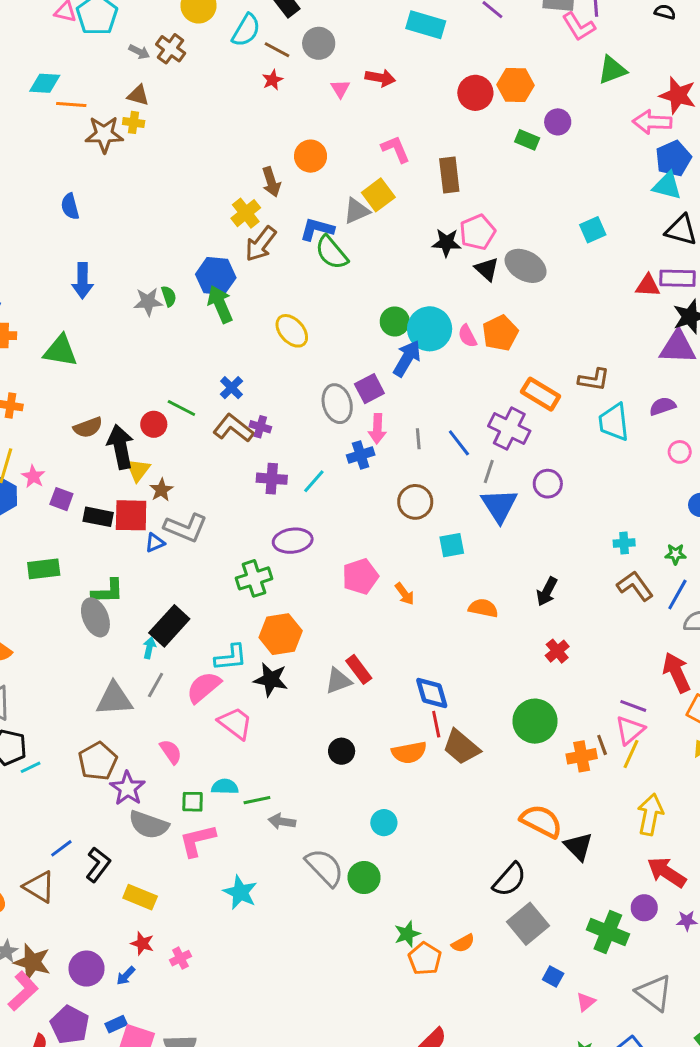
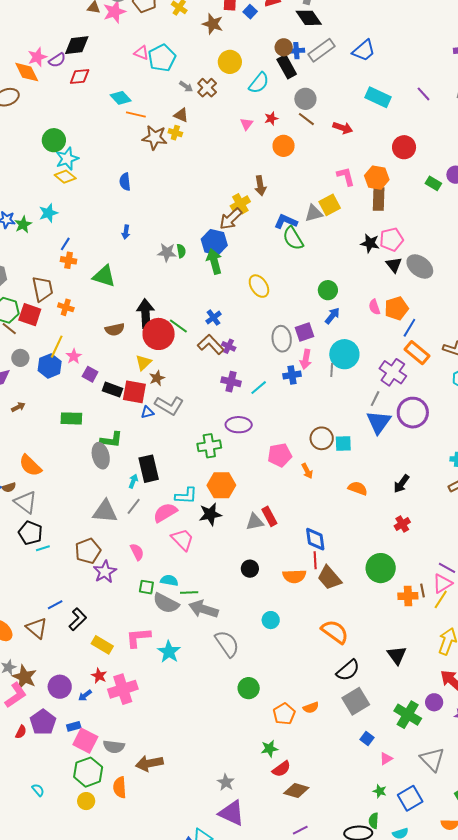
brown line: (277, 50) -> (306, 119), moved
cyan diamond: (45, 83) -> (121, 98), turned 35
orange hexagon: (515, 85) -> (377, 178), moved
pink triangle: (340, 89) -> (247, 124), moved
orange circle: (311, 156) -> (284, 146), moved
brown arrow: (261, 244) -> (231, 219), moved
blue arrow: (83, 281) -> (126, 232), size x0.6
cyan circle: (430, 329) -> (344, 354), moved
blue arrow: (407, 358) -> (332, 316), size x0.7
red circle: (154, 424) -> (159, 334), size x1.8
blue line: (459, 443) -> (409, 328), moved, turned 60
black arrow: (120, 447) -> (146, 314), moved
purple circle: (548, 484) -> (413, 413), size x1.6
brown circle: (415, 502) -> (322, 438), moved
black rectangle: (169, 626) -> (149, 469), turned -64
black star: (271, 680) -> (210, 514), turned -30
gray arrow: (282, 821) -> (203, 609), size x1.6
orange semicircle: (541, 821) -> (335, 632), moved
gray semicircle: (149, 825) -> (166, 603), moved
pink L-shape: (197, 840) -> (138, 638), moved
green circle: (364, 878) -> (249, 688), moved
green star: (407, 934) -> (269, 749), moved
pink cross: (180, 958) -> (123, 689), size x2.0

